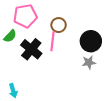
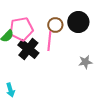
pink pentagon: (25, 16) -> (21, 29), moved
black circle: (91, 41) -> (78, 22), moved

